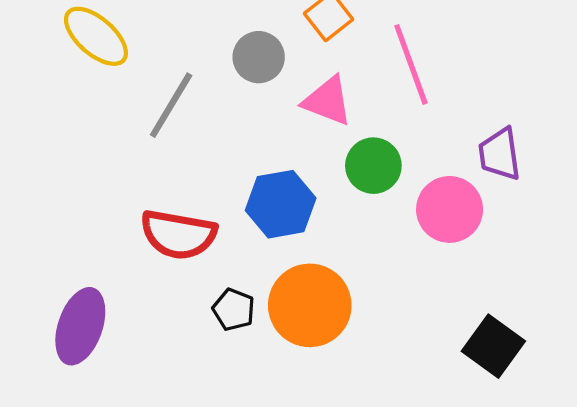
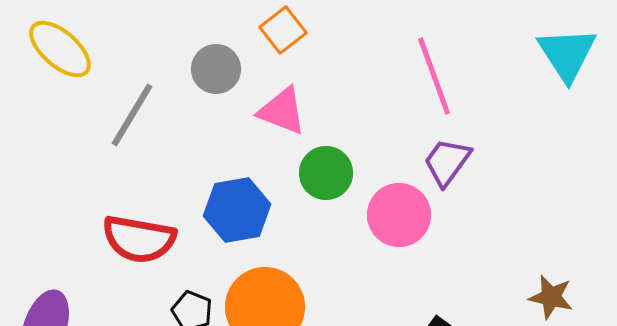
pink line: (411, 64) -> (434, 76), moved
purple trapezoid: (500, 154) -> (447, 162), turned 44

